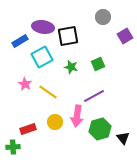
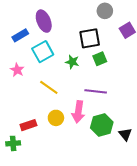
purple ellipse: (43, 27) -> (44, 21), turned 60
black square: (68, 36) -> (90, 38), moved
pink star: (25, 84) -> (17, 70), moved
purple line: (94, 96) -> (96, 91), turned 35

